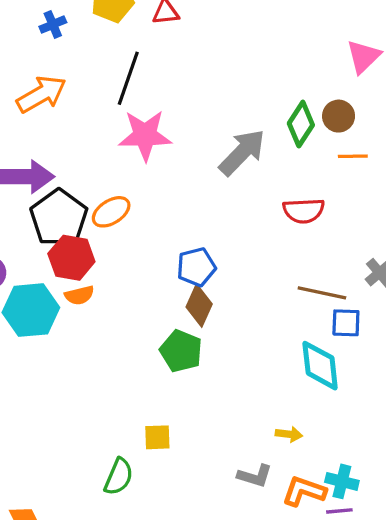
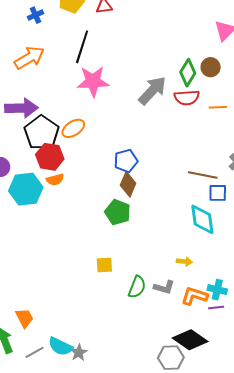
orange line: (353, 156) -> (218, 107), moved
red semicircle: (304, 211) -> (187, 98), moved
green semicircle: (119, 477) -> (137, 287), moved

